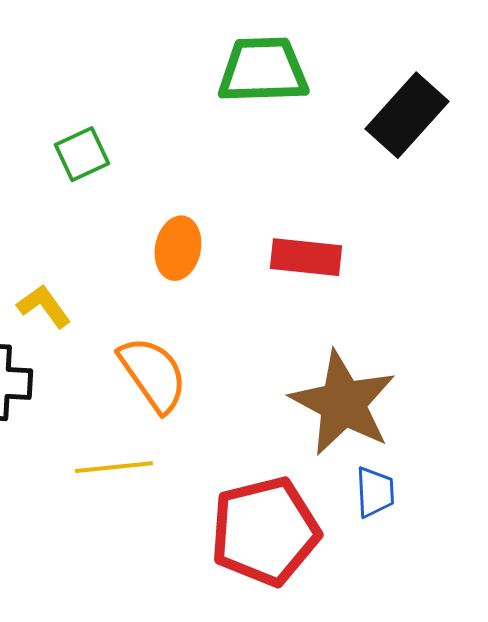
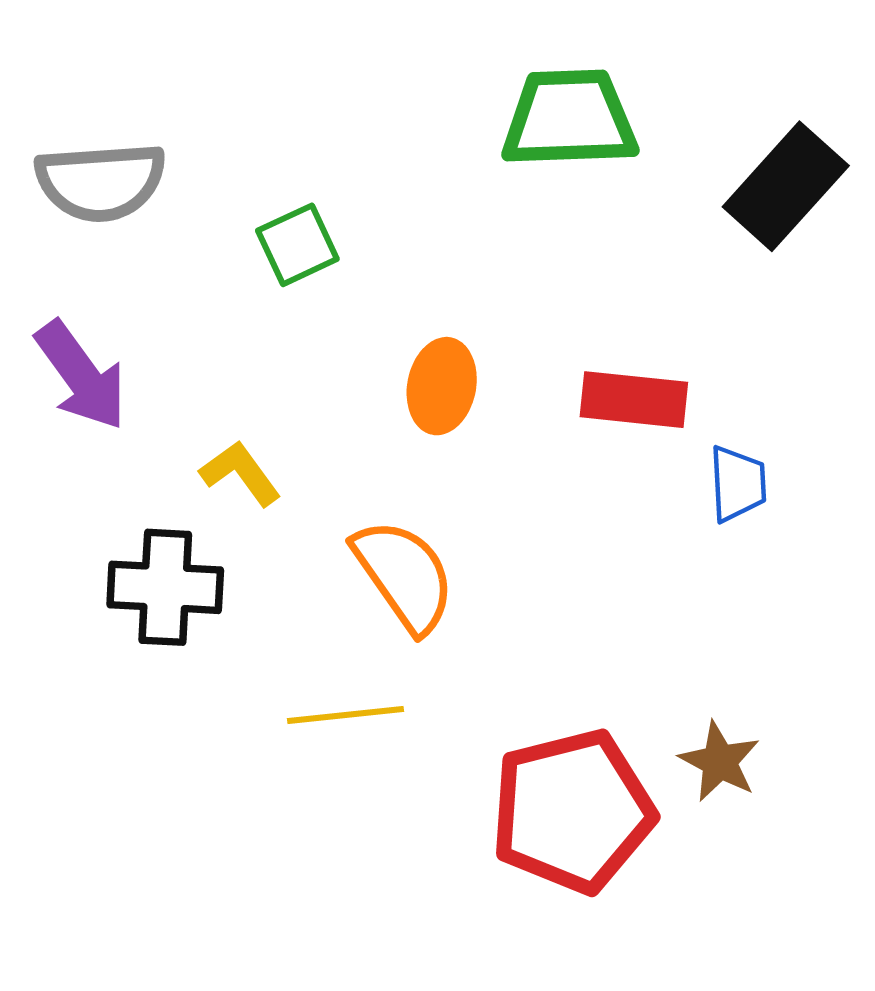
brown star: (343, 403) -> (720, 762), moved, size x0.5
blue trapezoid: (375, 492) -> (738, 484), moved

